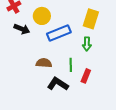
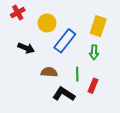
black arrow: (22, 29) -> (26, 48), moved
blue rectangle: (59, 33) -> (65, 41), turned -30

